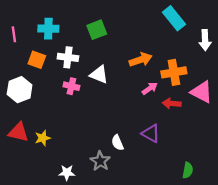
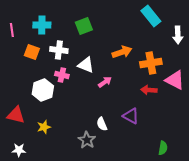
pink arrow: (150, 88) -> (105, 82), moved
white hexagon: (20, 90) -> (43, 90), moved
yellow star: (43, 138) -> (44, 127), moved
white star: (67, 173) -> (19, 150), moved

